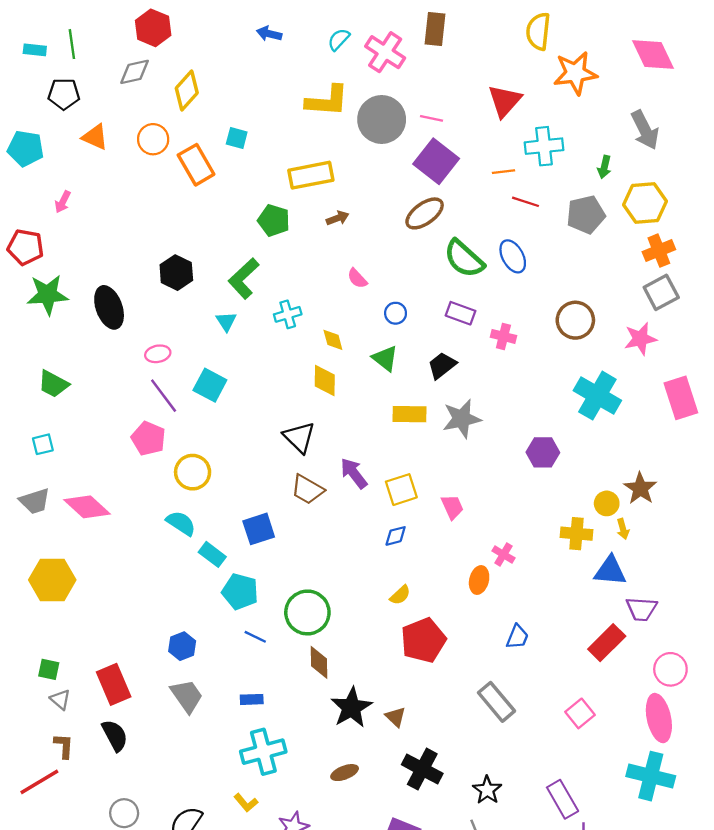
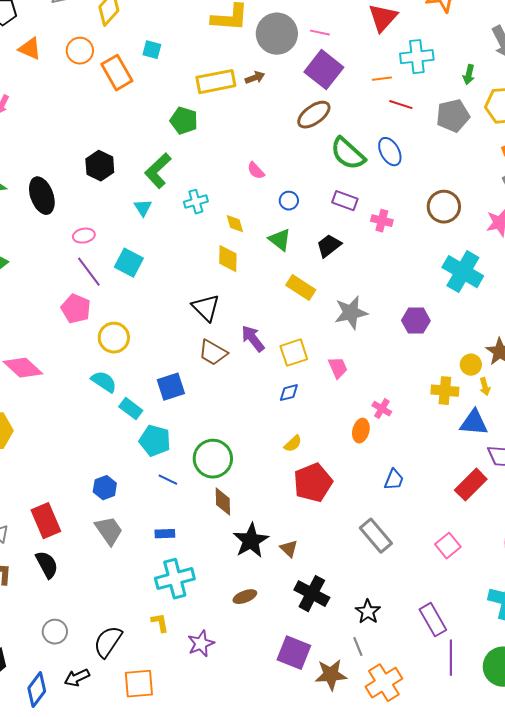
brown arrow: (338, 218) -> (255, 78), moved
yellow rectangle: (409, 414) -> (301, 288), turned 32
gray star: (462, 419) -> (351, 313), moved
yellow L-shape: (246, 803) -> (160, 623), turned -150

